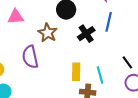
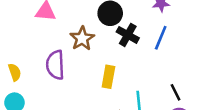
black cross: (86, 34) -> (128, 35), moved, turned -36
yellow rectangle: (76, 72) -> (108, 77), moved

